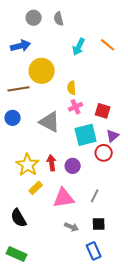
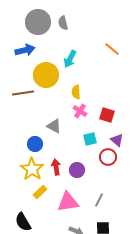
gray circle: (34, 18) -> (38, 22), size x1.6
cyan arrow: (79, 47) -> (70, 59), moved
pink cross: (76, 107) -> (80, 111), turned -32
blue circle: (12, 118) -> (35, 144), moved
gray triangle: (50, 122) -> (54, 126), size x0.7
cyan square: (86, 135) -> (90, 139), size x0.6
purple triangle: (113, 136) -> (117, 140), turned -40

